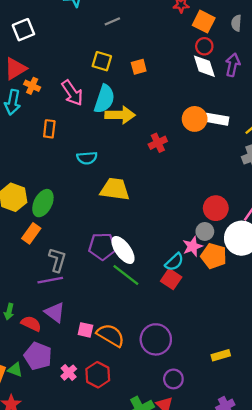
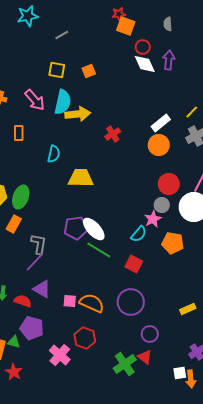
orange square: (204, 22) -> (126, 26), moved
orange circle: (195, 119) -> (159, 145), moved
white rectangle: (217, 119) -> (161, 123), moved, turned -42
cyan semicircle: (87, 158) -> (54, 154), turned -66
orange pentagon: (214, 256) -> (173, 243), moved
red square: (171, 279) -> (134, 264), moved
purple line: (50, 280) -> (35, 262), turned -30
pink cross: (69, 373) -> (60, 355), moved, size x1.5

